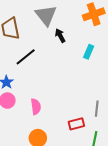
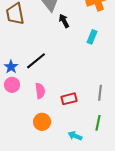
black line: (26, 57) -> (36, 61), moved
red rectangle: (76, 124) -> (69, 99), moved

